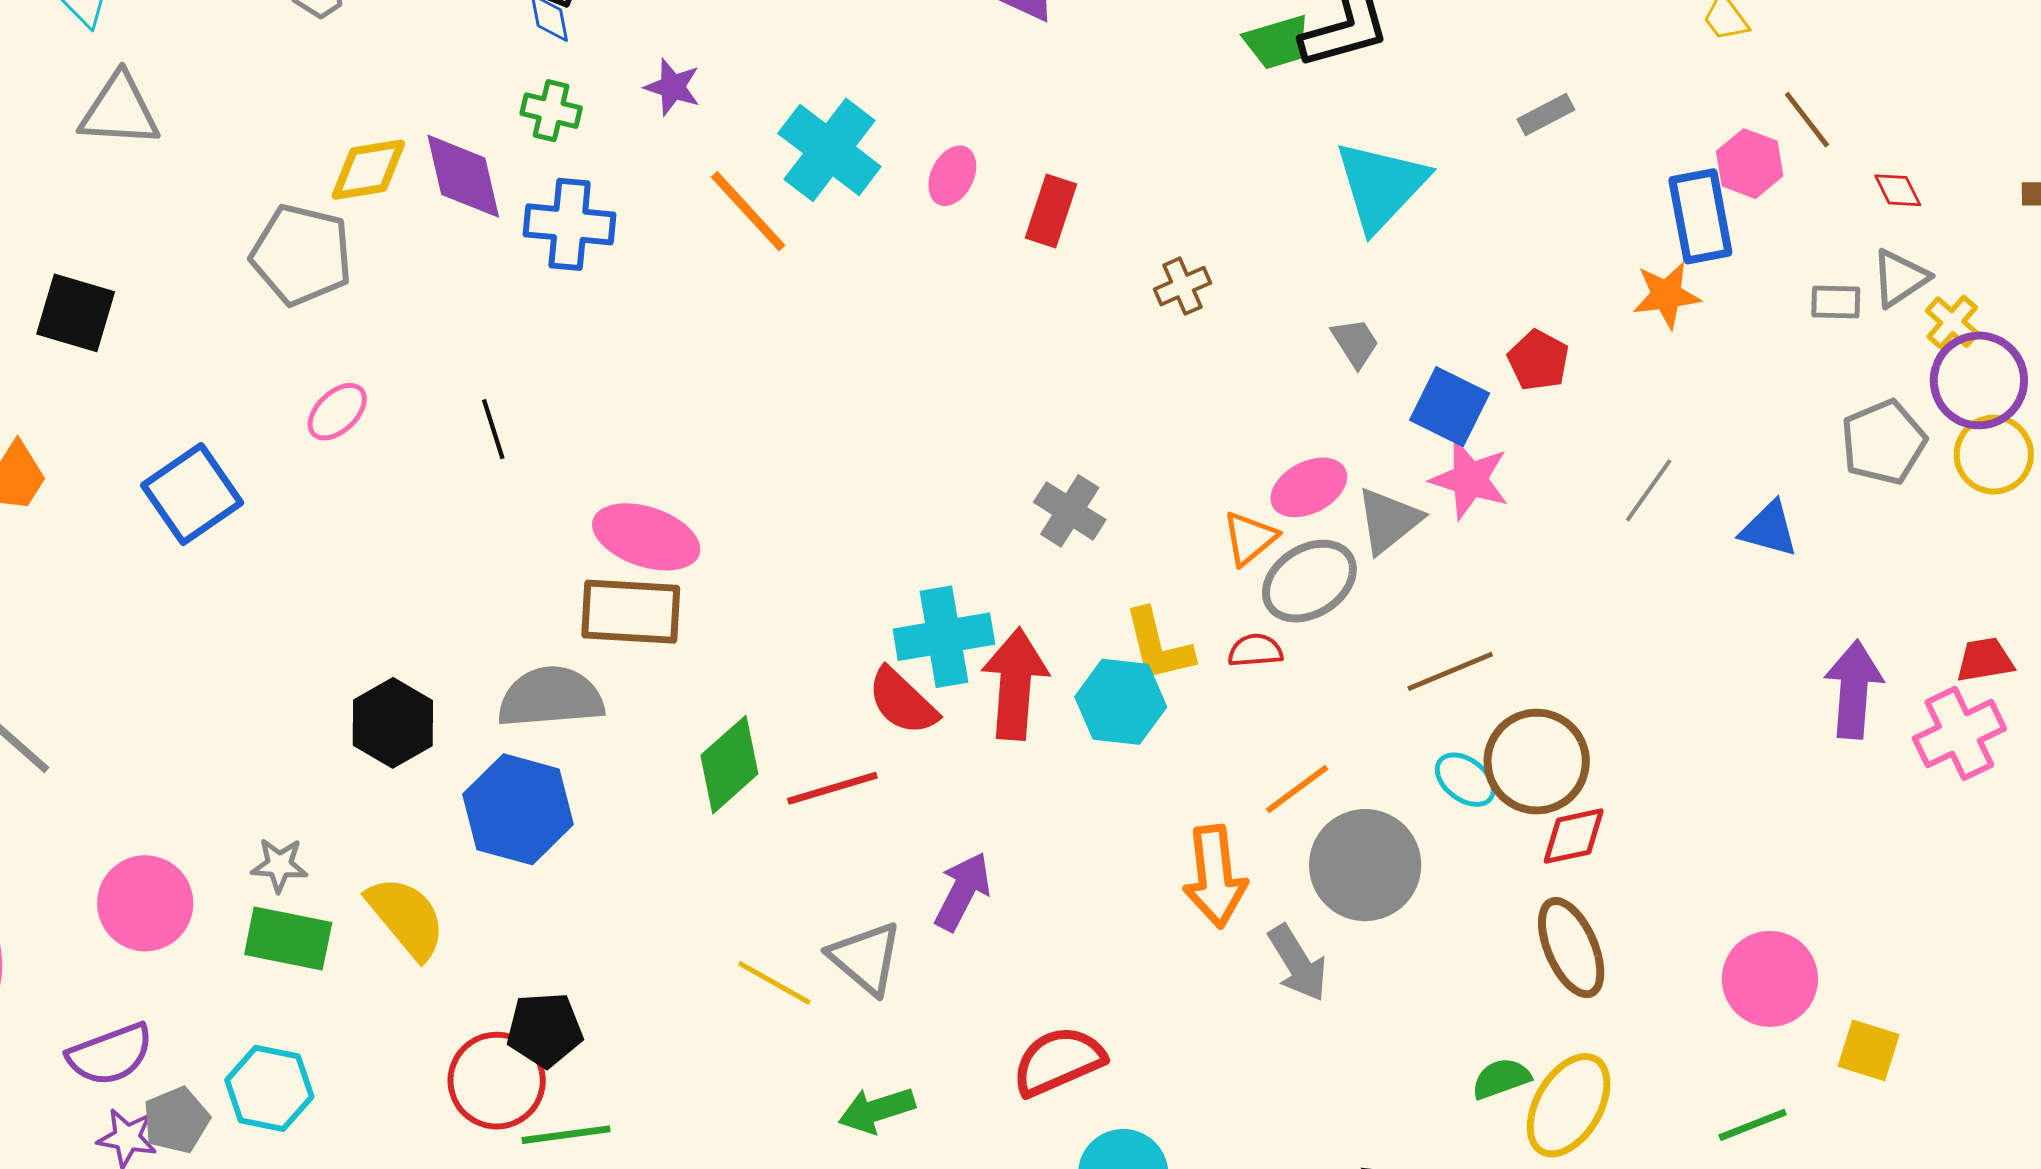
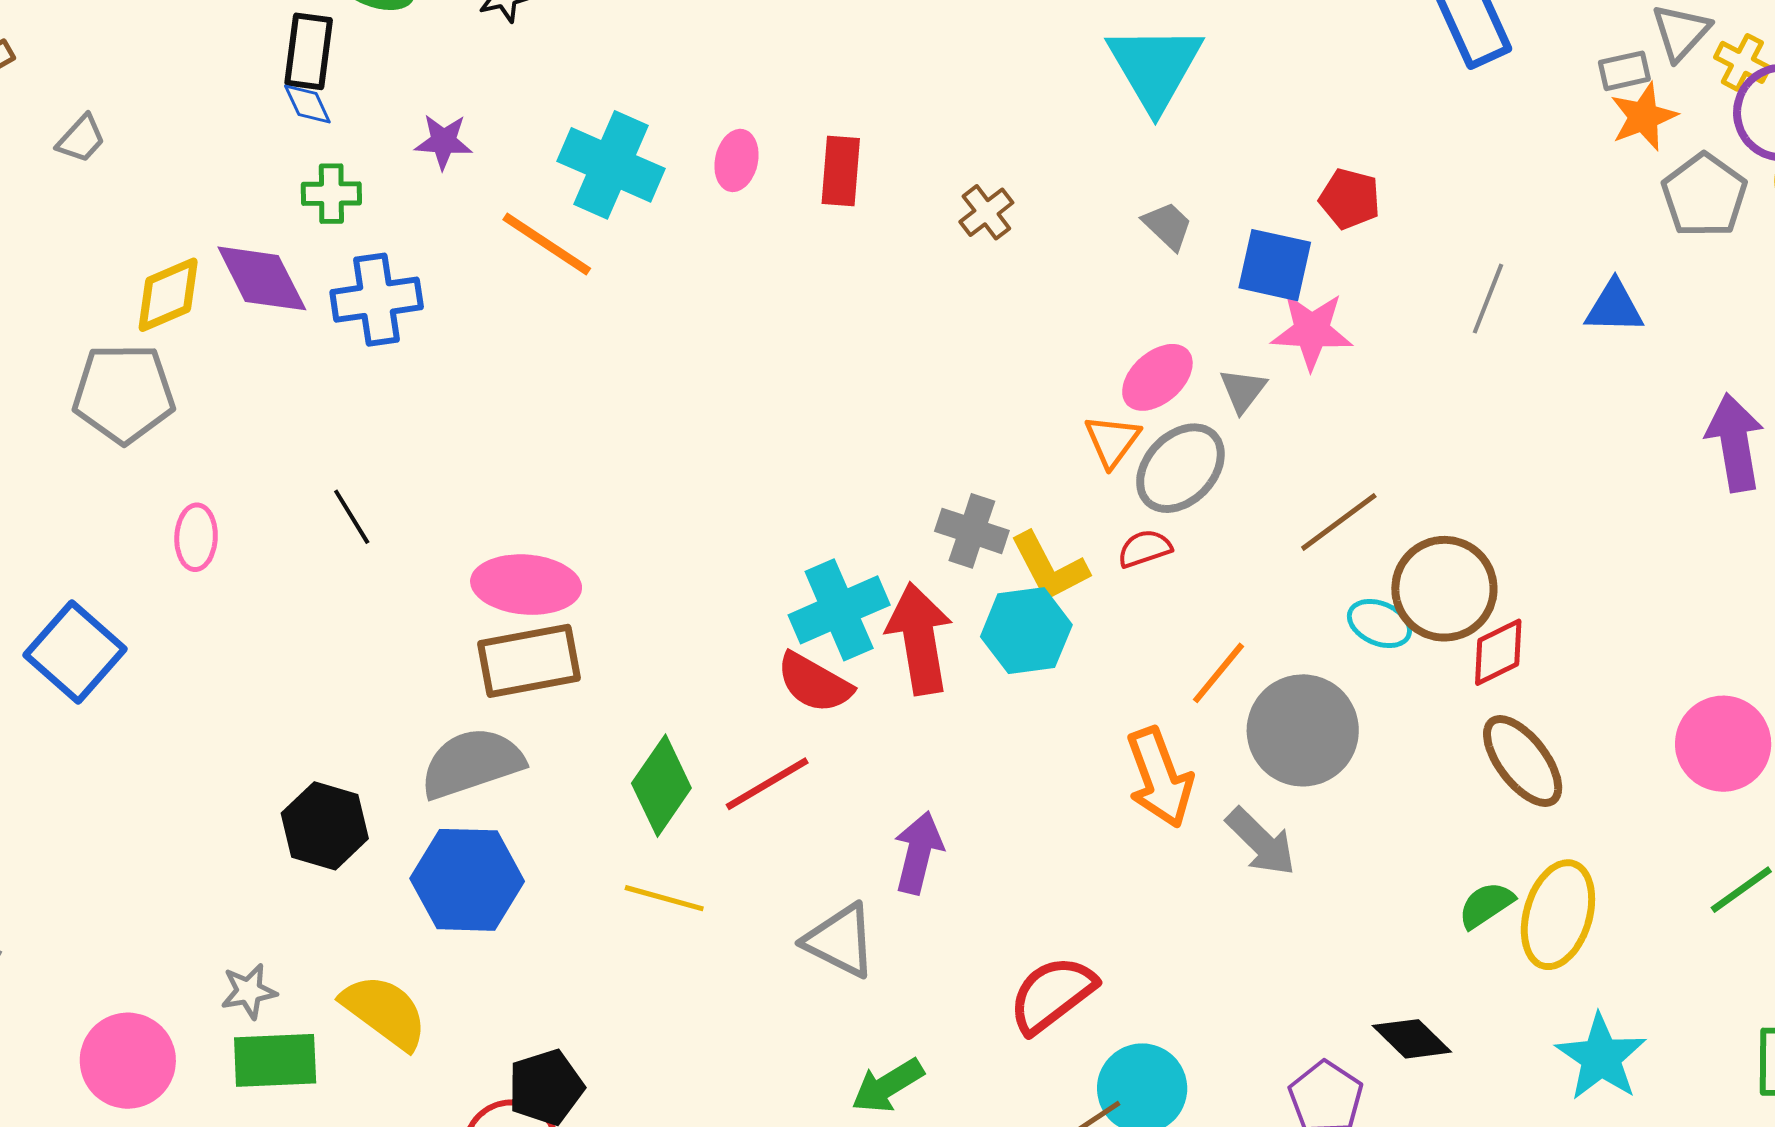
orange star: (1666, 295) -> (1644, 117), moved
pink ellipse: (337, 412) -> (196, 537), turned -30
gray cross: (1070, 511) -> (972, 531), moved
gray triangle: (1389, 521) -> (1243, 390), size x0.7
yellow line: (774, 983) -> (664, 898), moved

